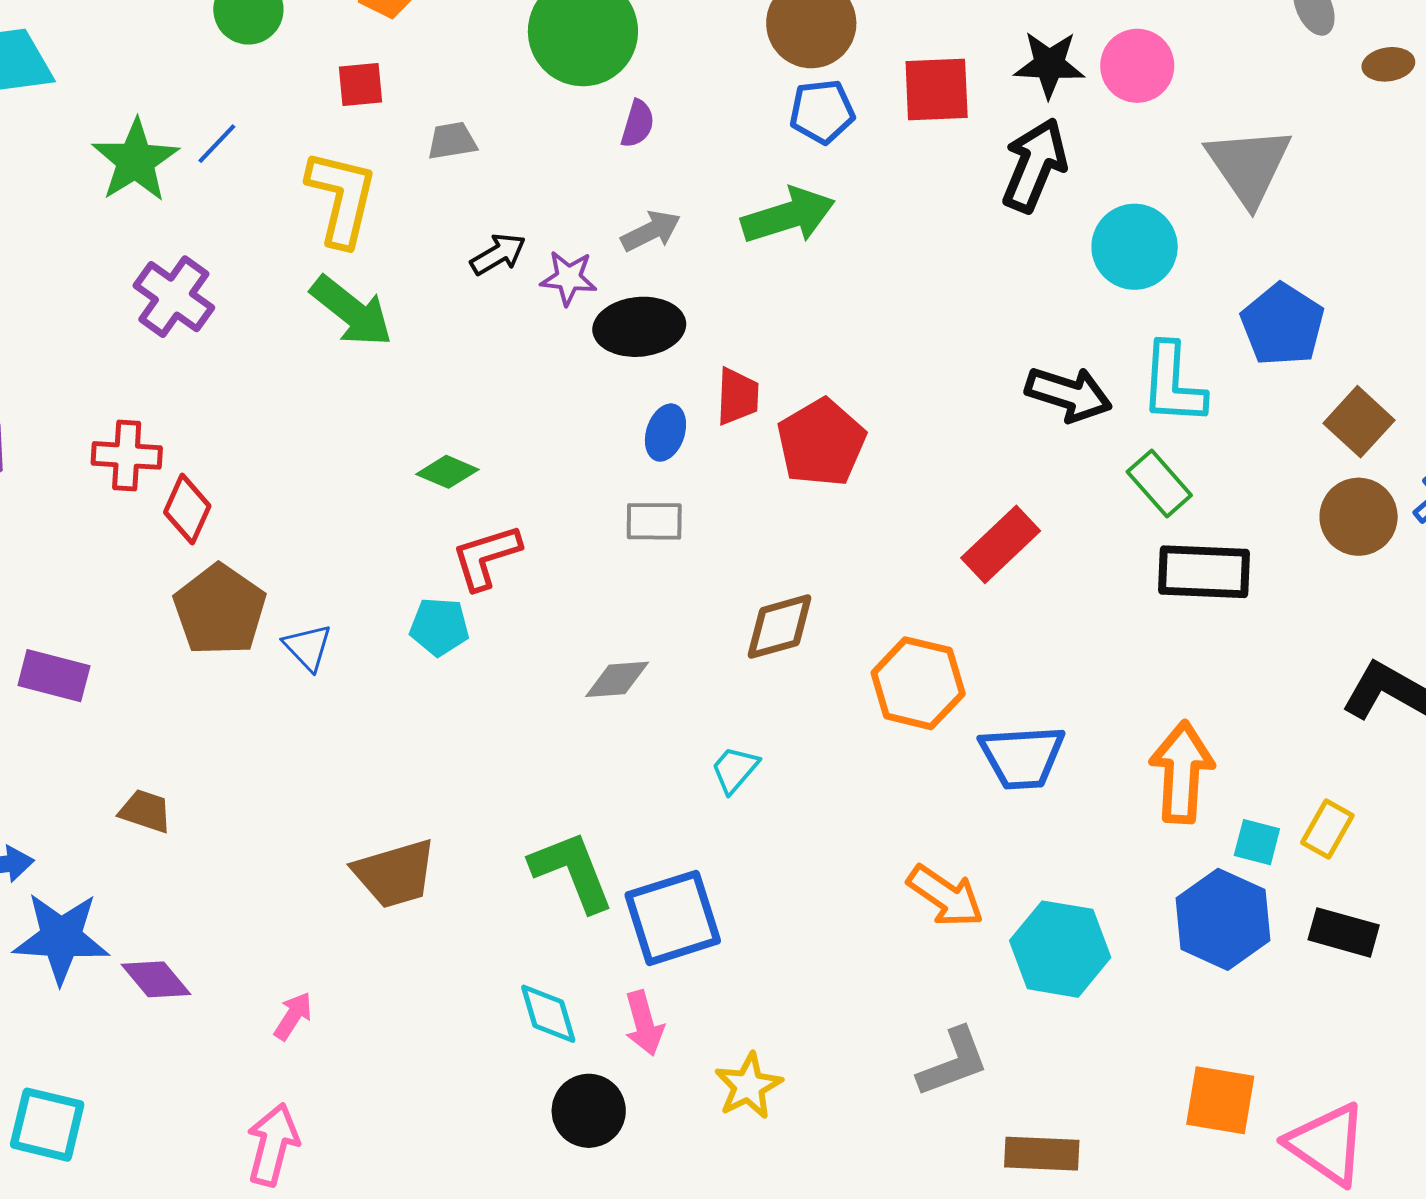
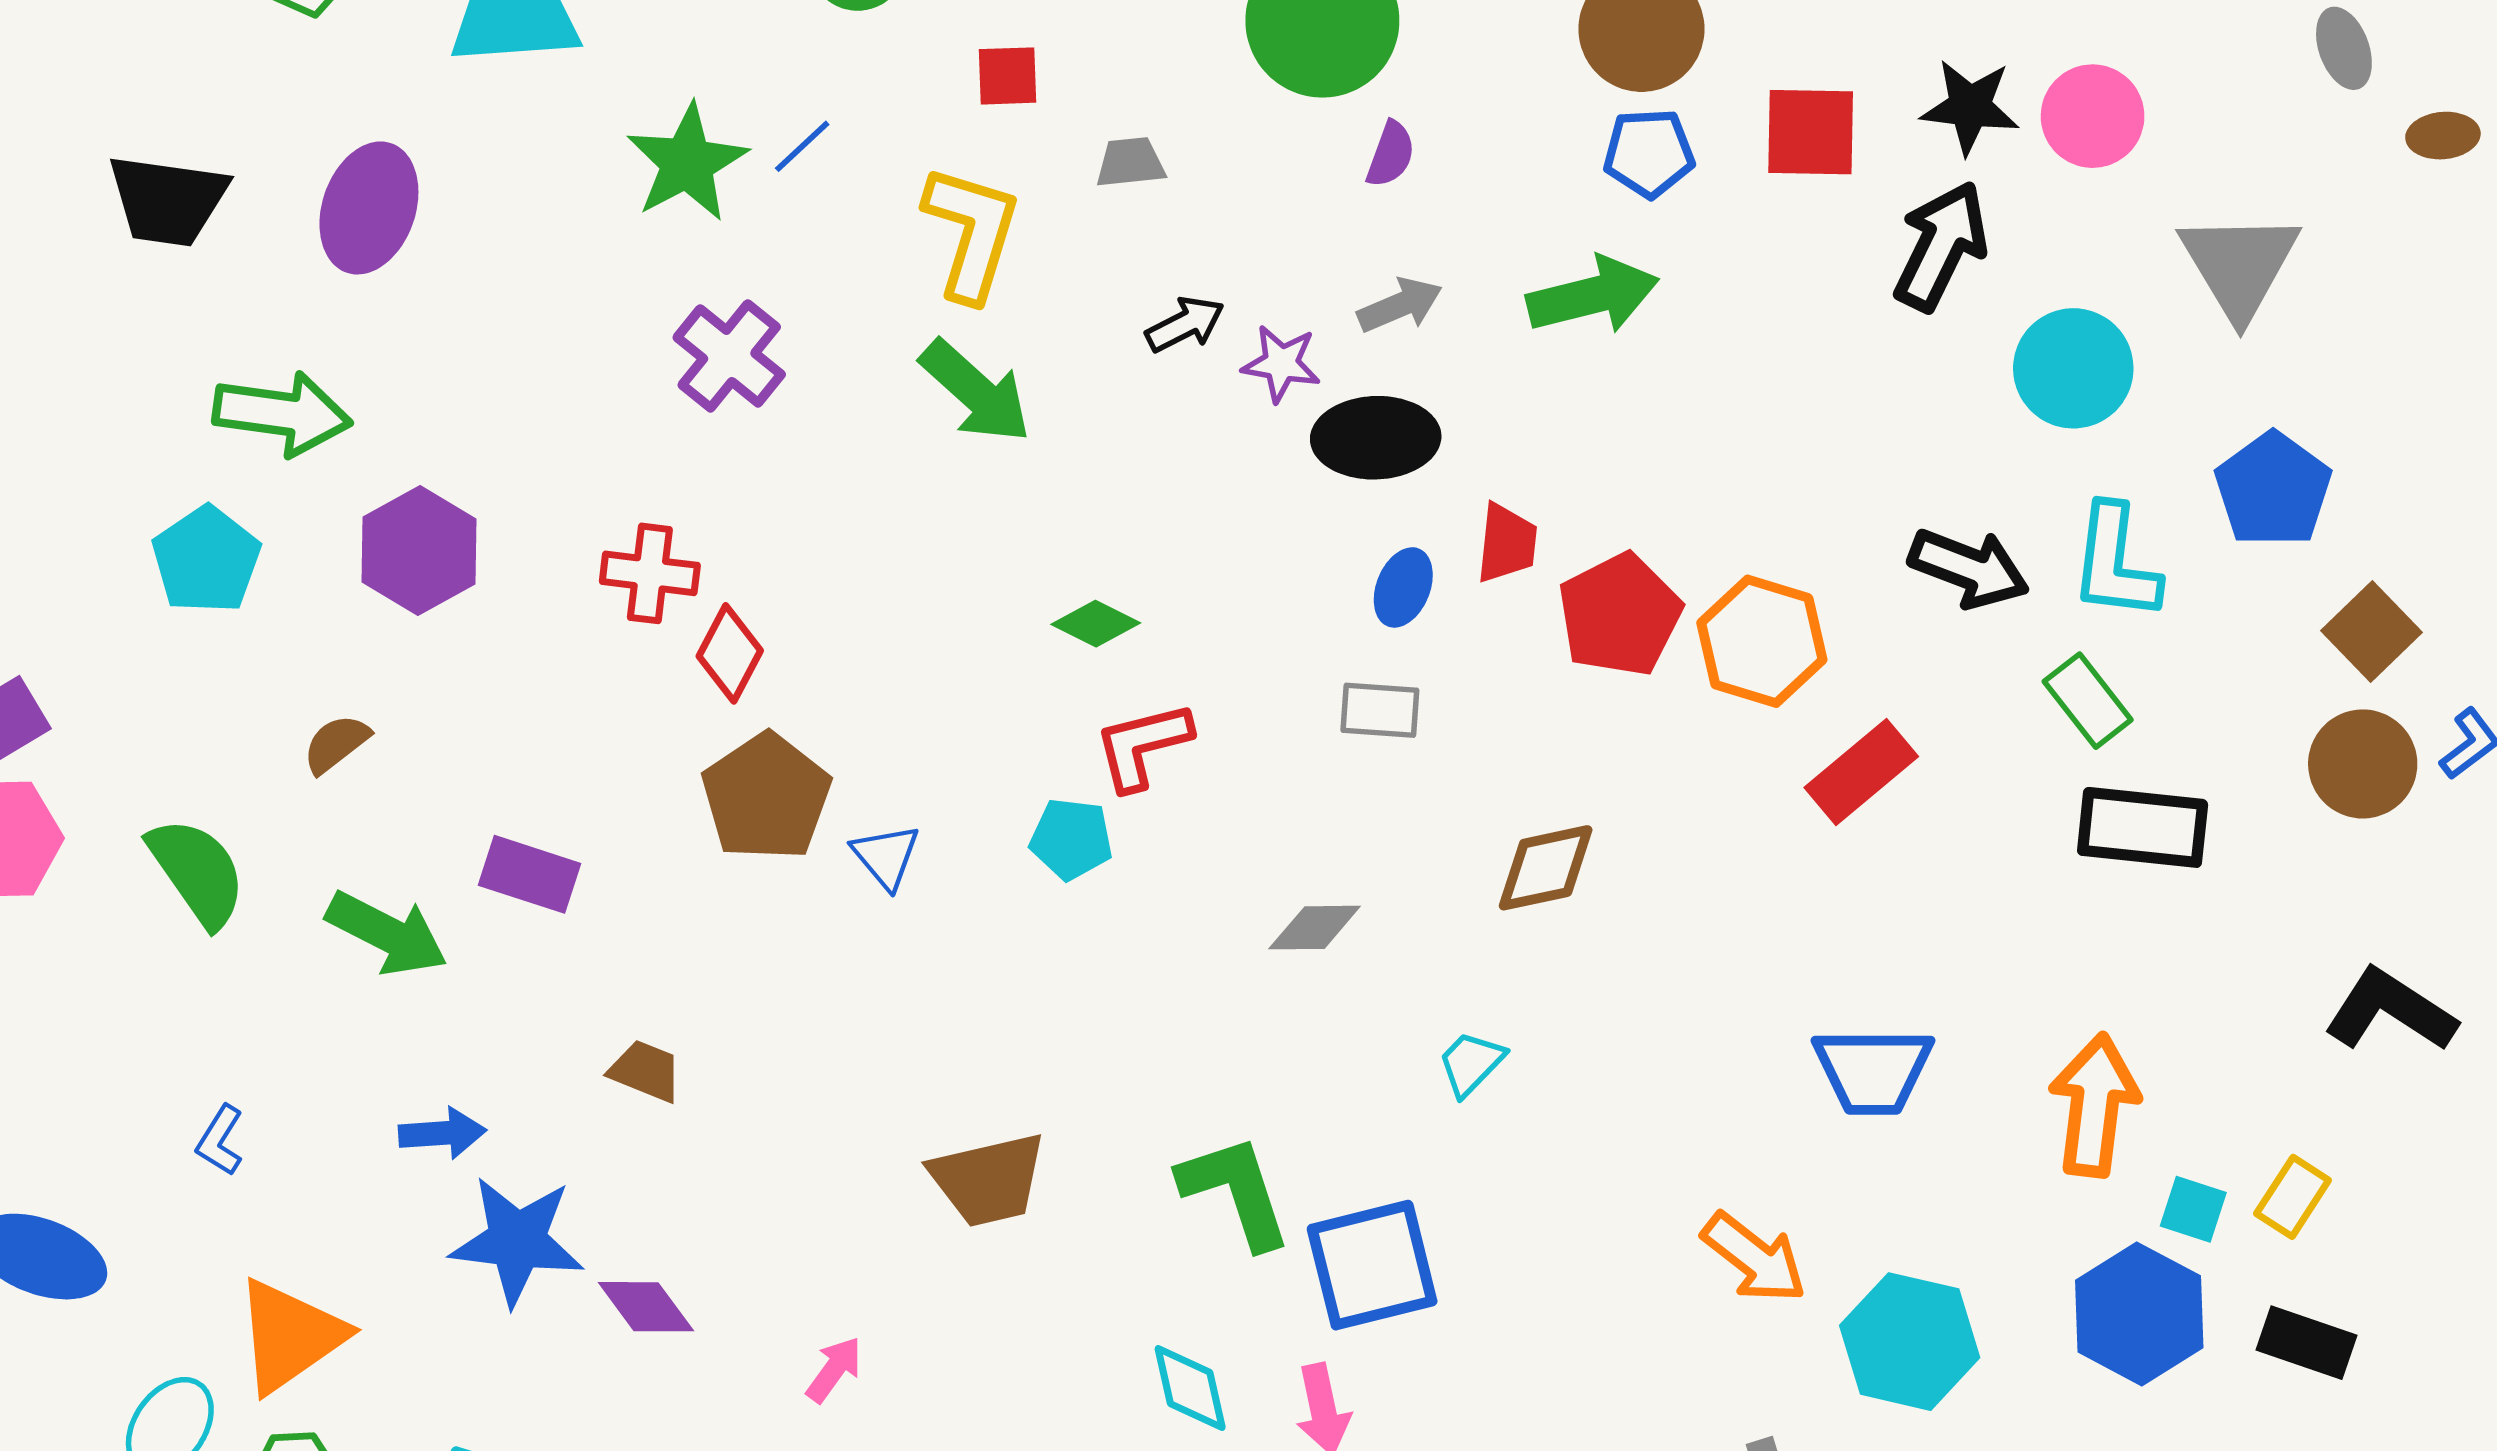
orange hexagon: (918, 683) -> (1762, 641), moved

